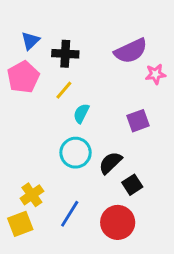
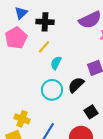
black semicircle: (110, 163) -> (76, 85), moved
yellow cross: (32, 195) -> (22, 119), turned -35

